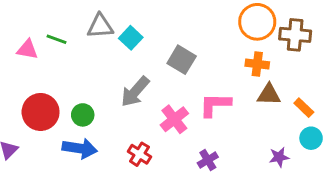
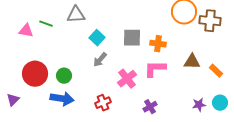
cyan square: (131, 38) -> (97, 38), moved
gray square: (182, 60) -> (132, 38), turned -30
orange cross: (257, 64) -> (158, 44), moved
gray arrow: (135, 92) -> (100, 60), size x0.7
cyan circle: (311, 138) -> (220, 103), moved
red cross: (139, 154) -> (103, 103), turned 35

